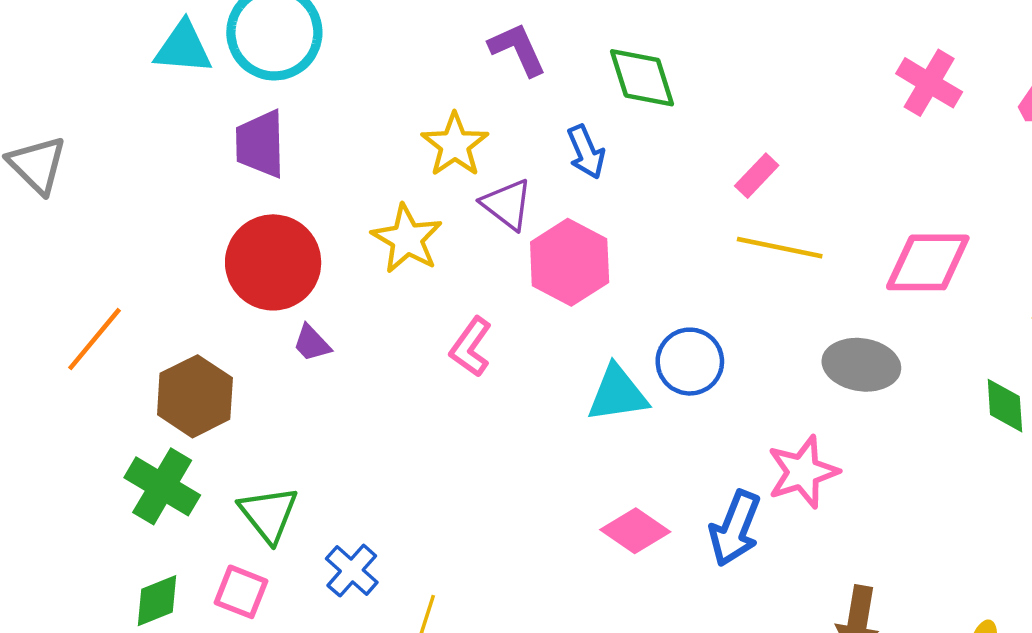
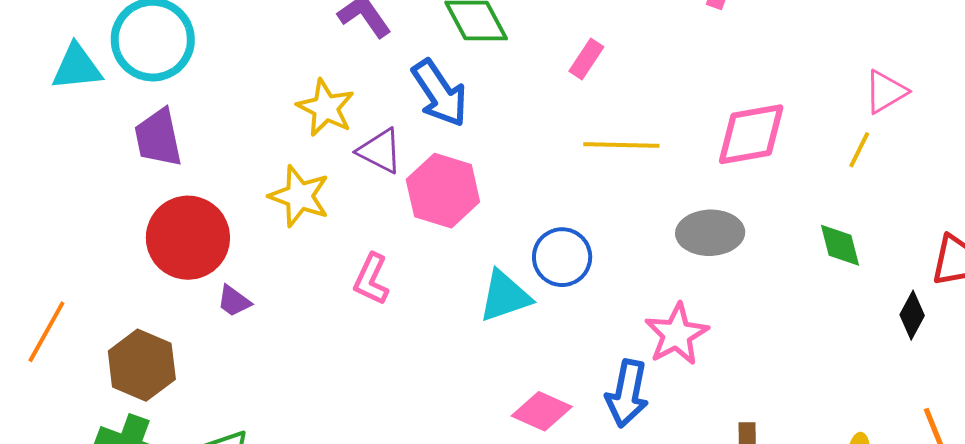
blue arrow: (586, 152) -> (440, 93), size x1.5
pink rectangle: (757, 176) -> (586, 59), moved

